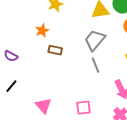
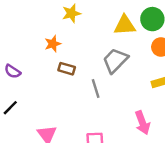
gray line: (96, 65) -> (96, 88), moved

